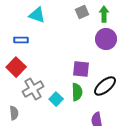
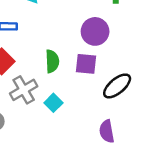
purple circle: (106, 39) -> (95, 31), moved
green semicircle: (77, 92) -> (52, 61), moved

